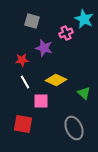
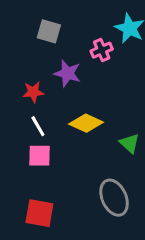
pink square: (41, 101) -> (39, 156), moved
red square: (23, 124) -> (39, 213), moved

